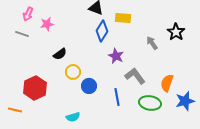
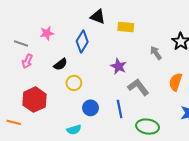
pink arrow: (28, 14) -> (27, 61), moved
blue diamond: (102, 31) -> (82, 41), moved
orange semicircle: (167, 83) -> (176, 82), moved
blue circle: (89, 86) -> (91, 108), moved
green ellipse: (150, 103) -> (148, 127), moved

